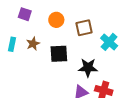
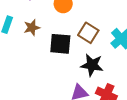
brown square: (84, 28) -> (88, 33), moved, turned 36

